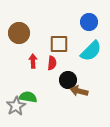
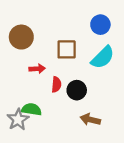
red arrow: (33, 61) -> (37, 69), turned 88
red semicircle: (52, 63) -> (56, 84), moved
brown arrow: (79, 91) -> (90, 120), moved

